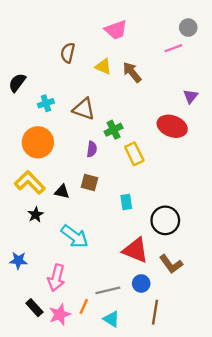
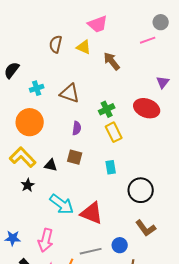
yellow triangle: (103, 67) -> (84, 47), moved
green cross: (114, 130) -> (107, 109), moved
cyan rectangle: (126, 202) -> (111, 167), moved
red triangle: (135, 250) -> (92, 213), moved
blue star: (18, 261) -> (13, 238), moved

